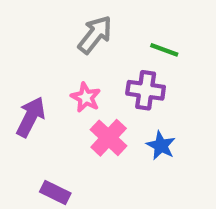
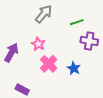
green line: (164, 50) -> (77, 22), turned -40
purple cross: (146, 90) -> (89, 41), moved

